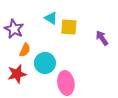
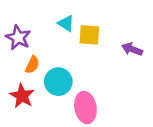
purple arrow: (102, 38) -> (132, 49), turned -35
red star: (17, 74) -> (22, 96), turned -30

